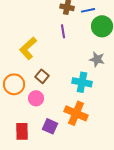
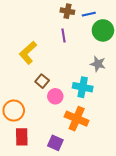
orange circle: (14, 84) -> (14, 111), moved
pink circle: (36, 98) -> (55, 96), moved
purple square: (50, 126) -> (55, 143), moved

